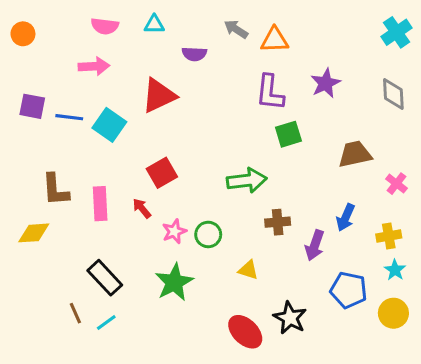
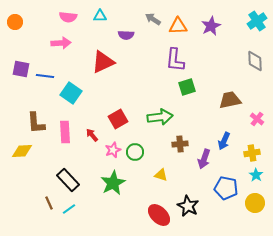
purple star: (325, 83) -> (211, 26), moved
cyan square: (109, 125) -> (71, 93), moved
red square: (162, 173) -> (118, 119), moved

